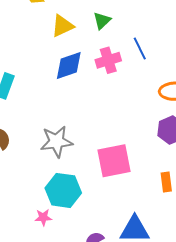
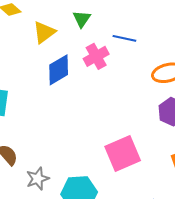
blue line: (140, 48) -> (124, 38), turned -40
gray star: (57, 142) -> (38, 179), moved, size x0.7

